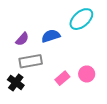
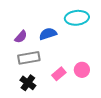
cyan ellipse: (81, 19) -> (77, 18), turned 35
black cross: (16, 82) -> (28, 83), moved

